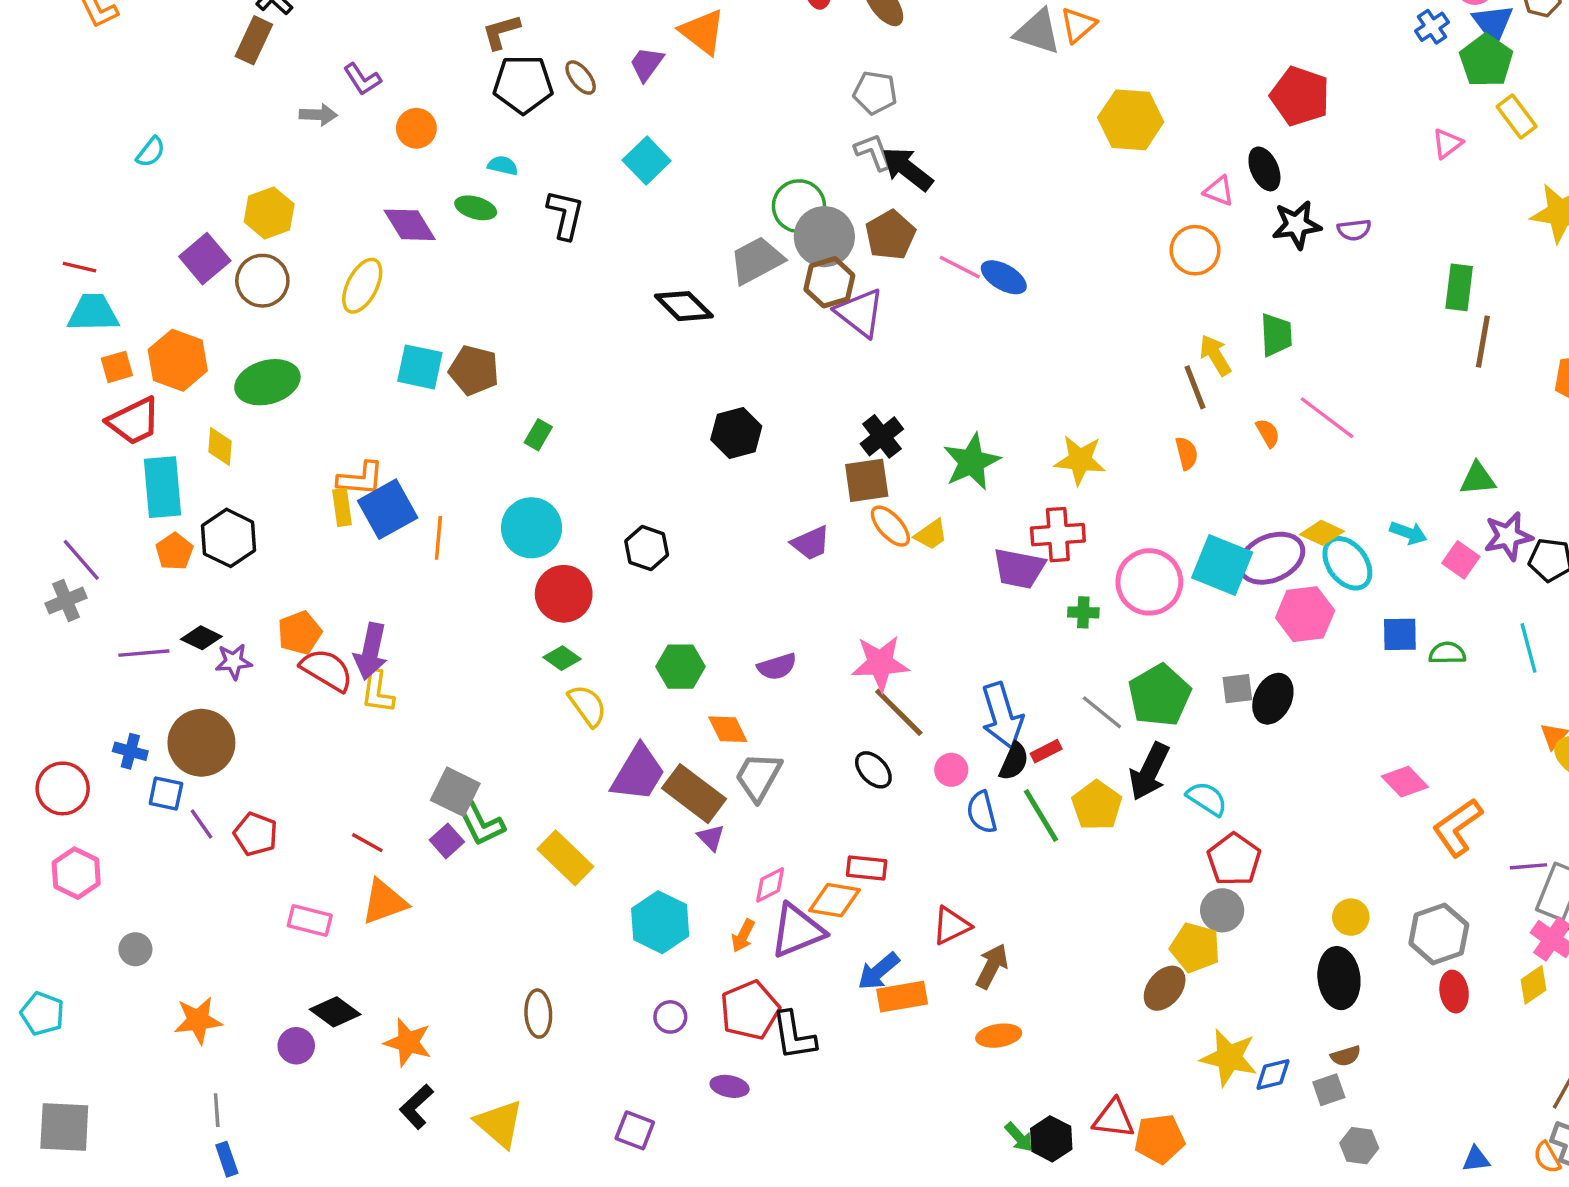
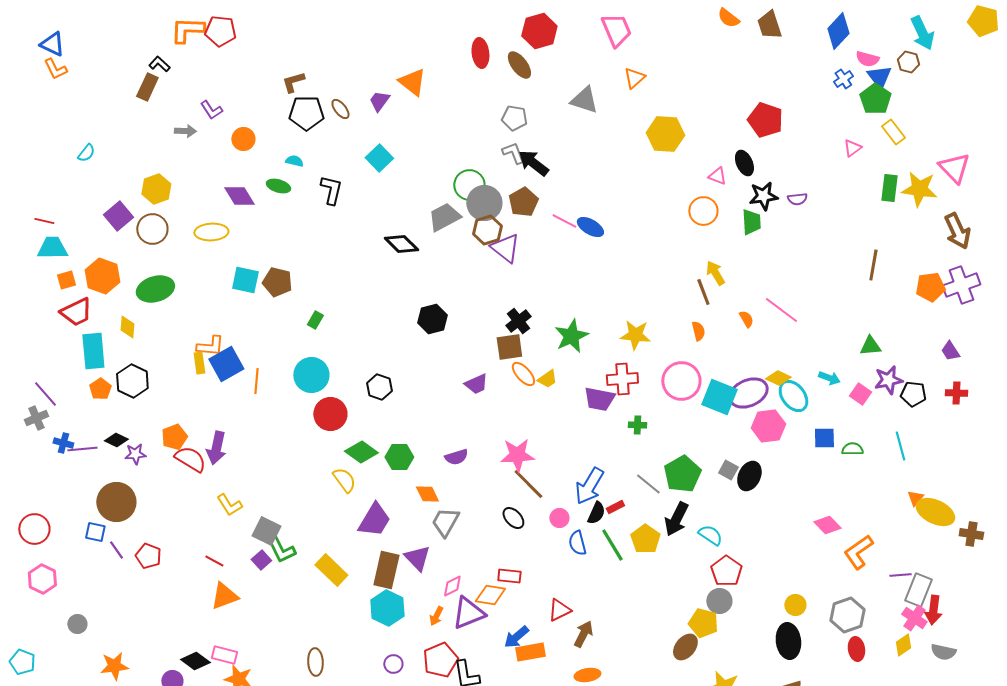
gray triangle: (1038, 32) -> (584, 100), moved
yellow ellipse: (362, 286) -> (211, 232), turned 60
green rectangle: (1459, 287) -> (889, 188), moved
green trapezoid: (1276, 335) -> (751, 222), moved
pink circle: (1149, 582) -> (681, 381), moved
green diamond: (562, 658) -> (361, 452), moved, size x1.5
gray square: (1237, 689) -> (728, 470), turned 36
yellow L-shape: (377, 692) -> (229, 505), moved, turned -40
blue arrow: (1002, 716) -> (589, 486), turned 48
blue cross: (130, 751) -> (63, 443), moved
brown rectangle: (694, 794) -> (386, 570), moved, turned 66
purple triangle: (711, 838) -> (417, 558), size x1.6
pink rectangle: (310, 920) -> (224, 655), moved

